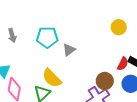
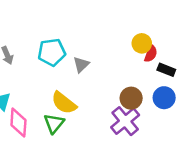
yellow circle: (119, 27) -> (142, 43), moved
red semicircle: (123, 64) -> (151, 53), moved

